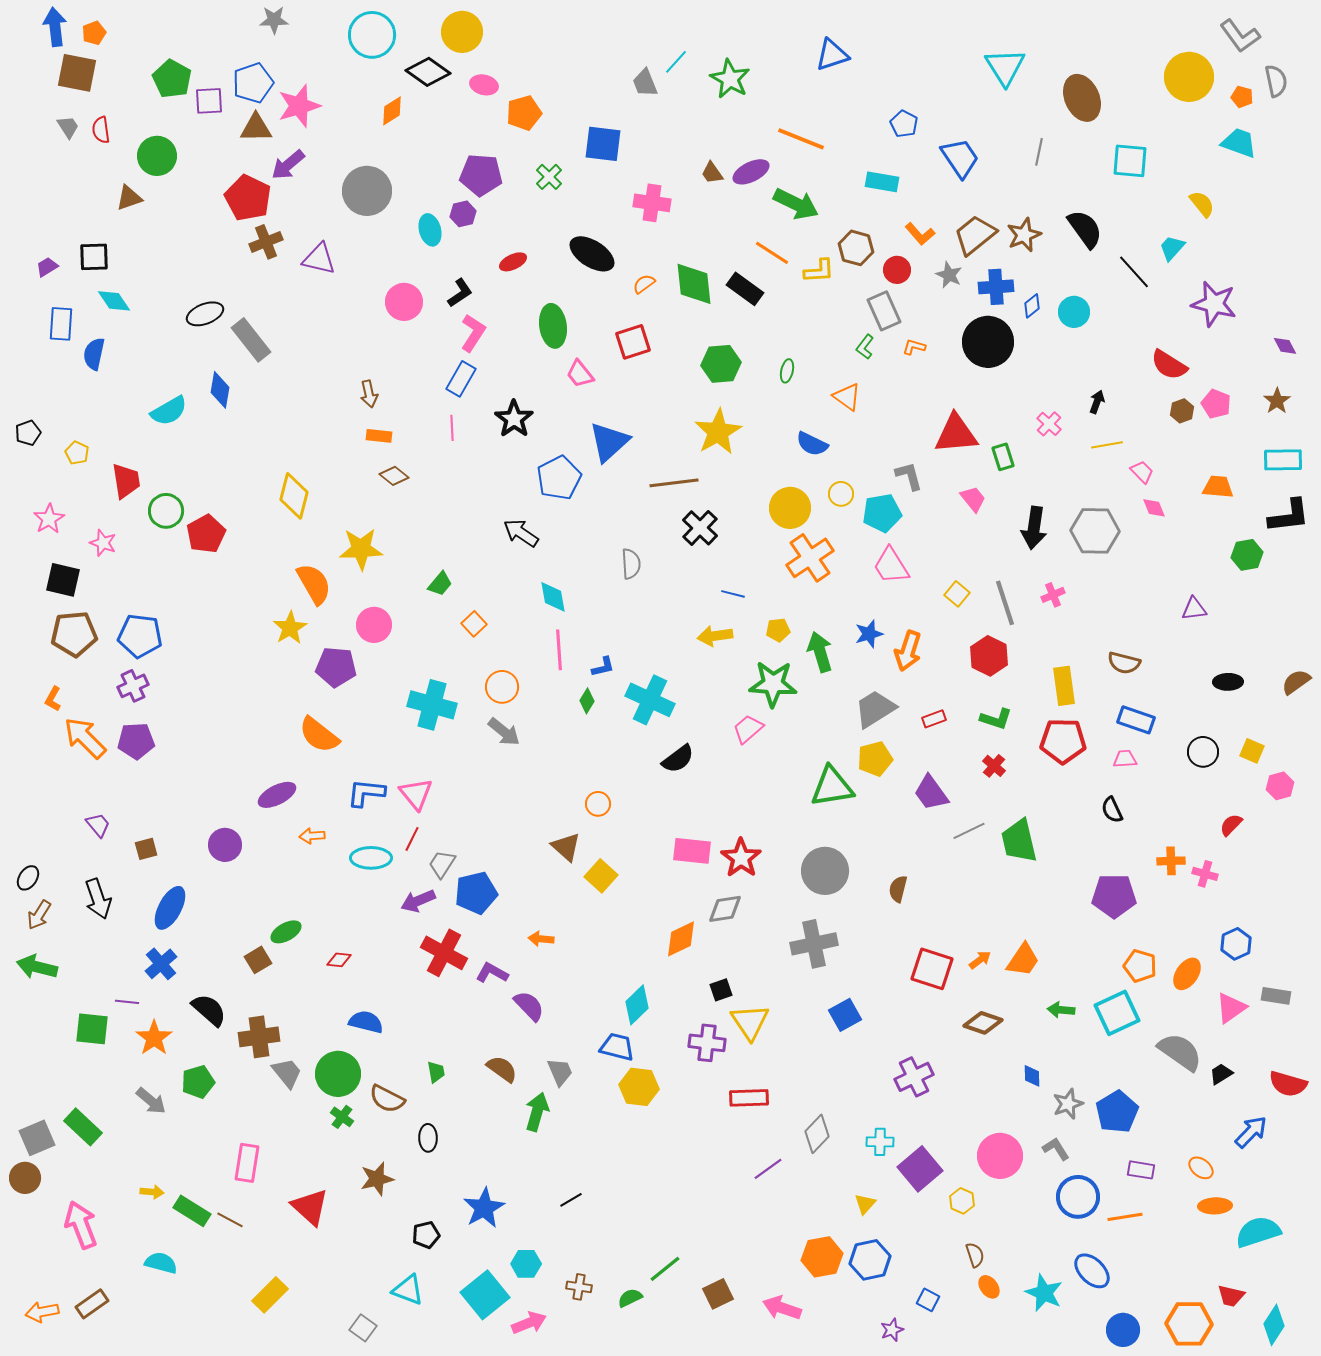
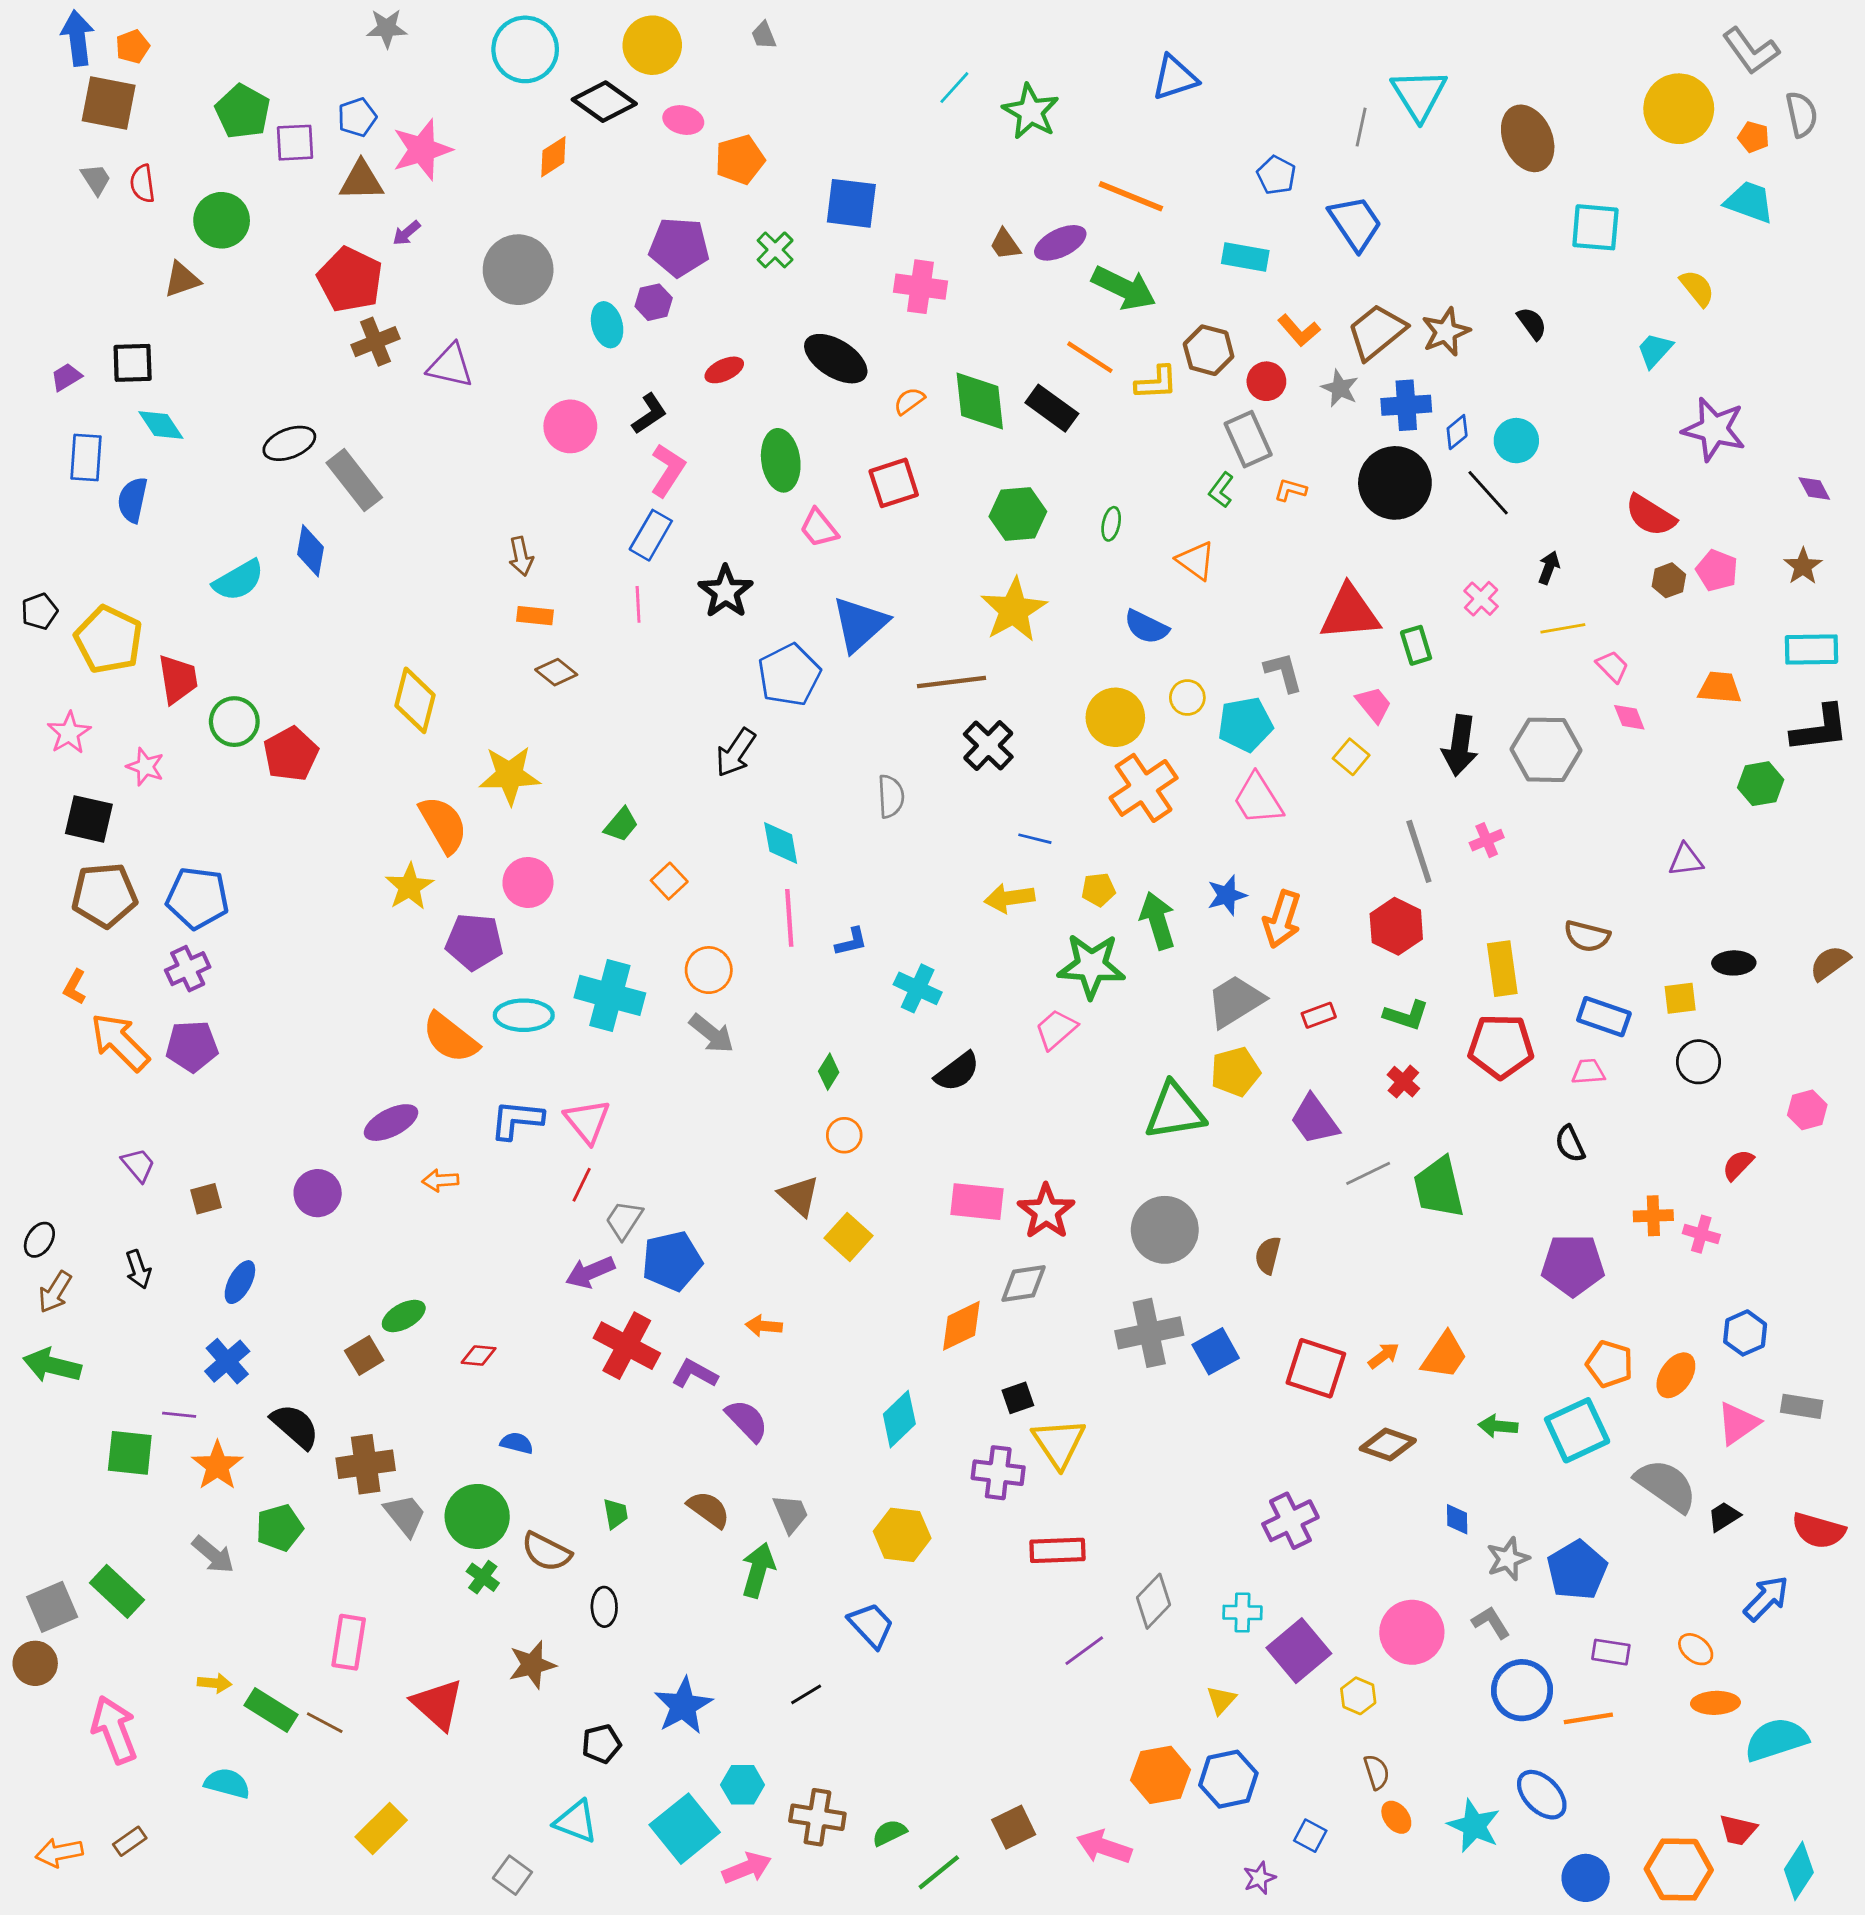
blue pentagon: (253, 83) -> (357, 117), size x0.7
gray trapezoid: (645, 83) -> (764, 35), moved, size x0.7
gray line: (1039, 152) -> (1361, 127), moved
purple arrow: (288, 165) -> (407, 233), size x0.6
black semicircle: (1085, 229) -> (1532, 323), size x0.6
black line: (1134, 272) -> (1488, 493), moved
yellow pentagon: (77, 453) -> (109, 640), size x2.0
black arrow: (521, 533) -> (736, 753), turned -90
yellow square: (957, 594) -> (1351, 757), moved
cyan cross: (650, 700) -> (918, 988), size x0.7
green diamond: (587, 701) -> (829, 1072), moved
yellow square: (1252, 751) -> (1680, 998), moved, turned -30
cyan ellipse: (371, 858) -> (524, 1015), moved
black arrow: (98, 899) -> (138, 1269), size x0.7
blue ellipse: (170, 908) -> (240, 1282), size x0.7
blue square: (845, 1015) -> (1216, 1351), moved
blue semicircle: (366, 1022) -> (517, 1443), size x0.7
blue trapezoid: (617, 1047) -> (871, 1625), moved, turned 33
green line: (665, 1269) -> (939, 1872), moved
brown cross: (579, 1287) -> (817, 1817), size x1.5
brown rectangle: (92, 1304) -> (130, 1841), size x0.7

